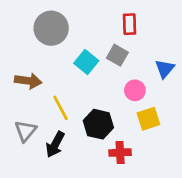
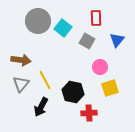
cyan square: (86, 62) -> (63, 28), moved
blue triangle: (165, 69) -> (117, 40), moved
gray triangle: (25, 131) -> (21, 84), moved

